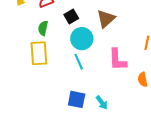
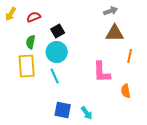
brown triangle: (106, 19) -> (115, 33), moved, turned 42
cyan circle: (82, 39) -> (57, 52), moved
cyan line: (79, 62) -> (55, 76), moved

